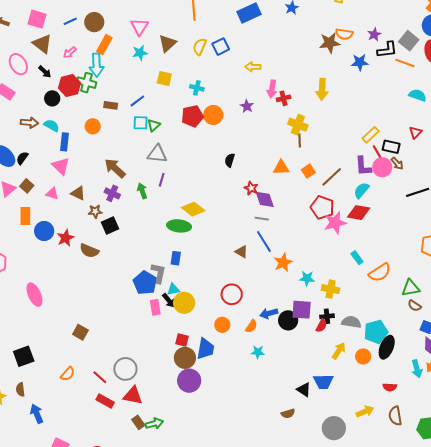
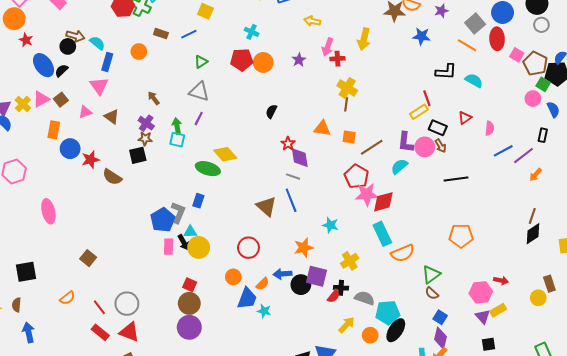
black L-shape: (387, 50) -> (446, 72), moved
yellow square: (164, 79) -> (205, 11), moved
yellow arrow: (322, 89) -> (364, 39), moved
black circle: (52, 98) -> (68, 46), moved
cyan square: (141, 123) -> (177, 140), moved
red line: (377, 152) -> (427, 98), moved
brown arrow: (115, 168) -> (154, 98), size x0.6
orange square: (308, 171) -> (349, 137), turned 32
pink triangle: (52, 194) -> (85, 112), turned -48
brown star: (95, 211) -> (145, 139), moved
red diamond: (359, 213) -> (383, 202), moved, turned -35
brown triangle: (241, 252) -> (266, 206), size x1.5
cyan rectangle: (357, 258) -> (382, 234), size x1.6
orange star: (283, 263) -> (304, 248), moved
cyan star: (307, 278) -> (330, 225), moved
green triangle: (411, 288) -> (431, 275), turned -36
yellow cross: (331, 289) -> (350, 261), turned 36
blue trapezoid: (206, 349) -> (247, 298), moved

